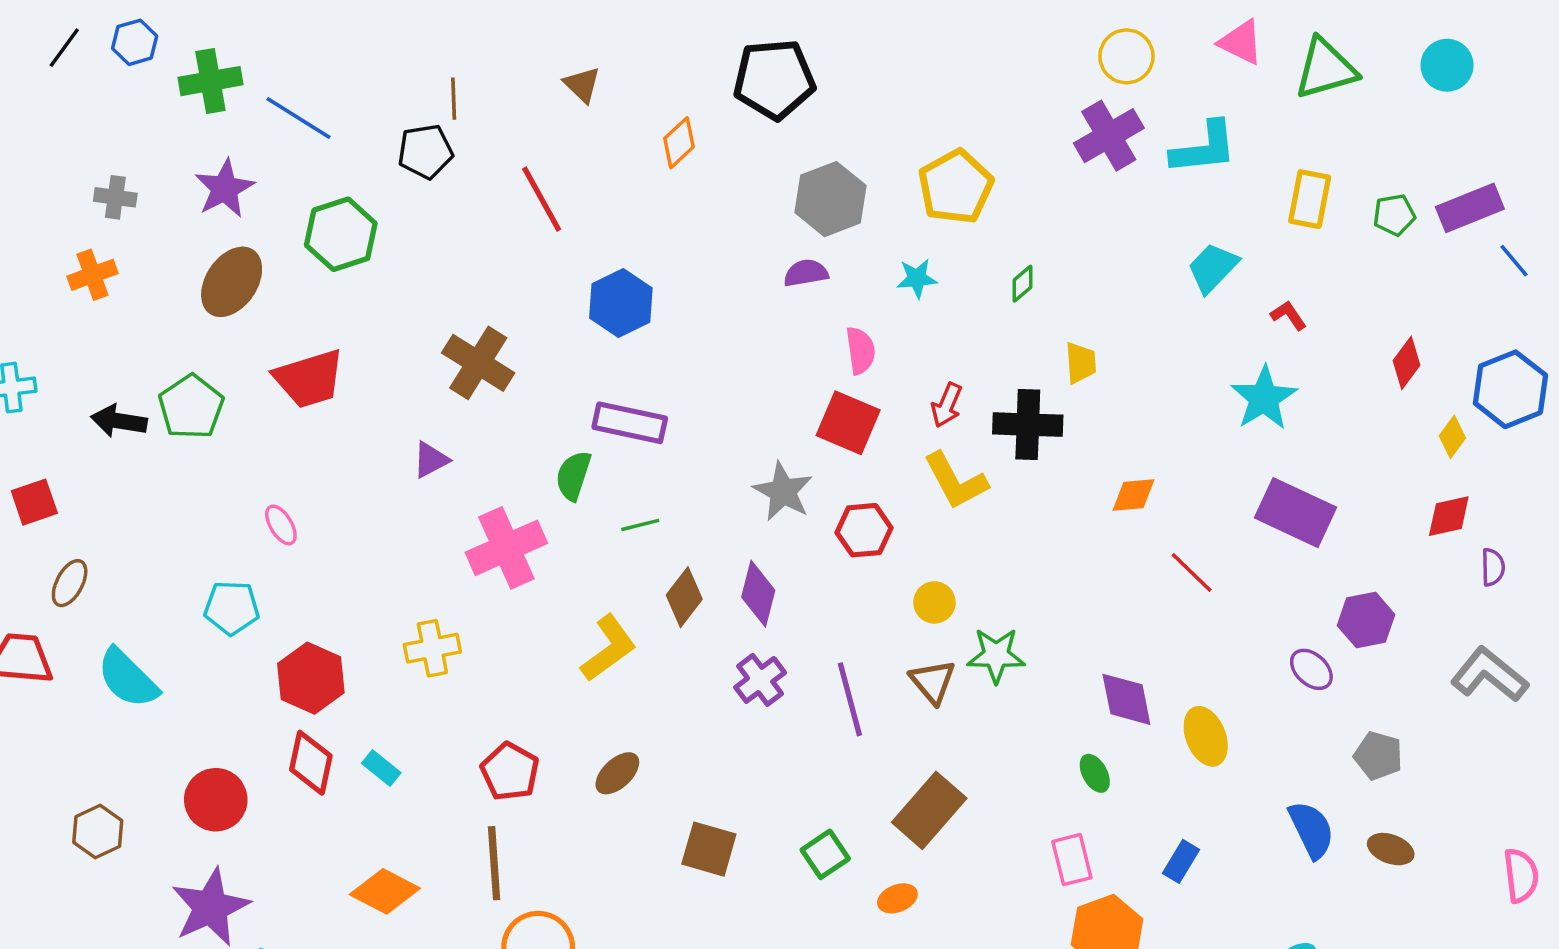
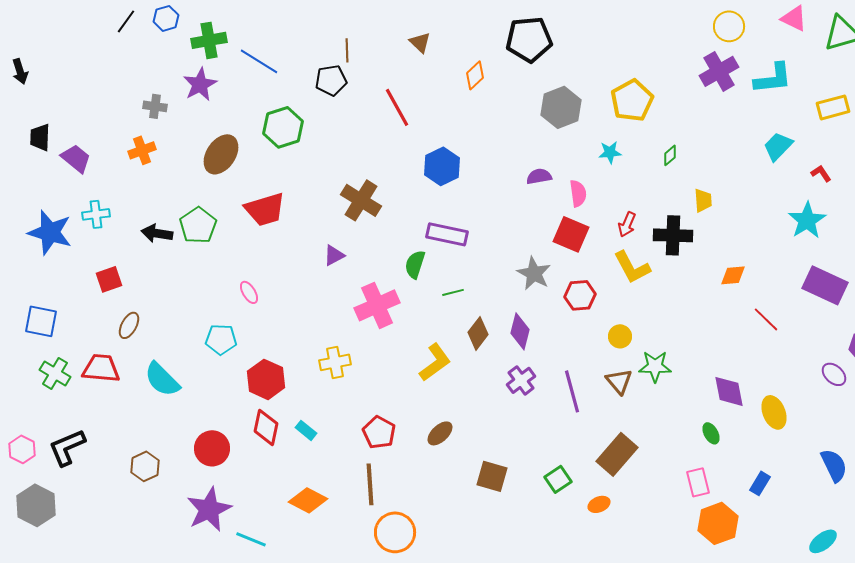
purple star: (225, 188) -> (200, 84), moved
yellow rectangle: (1310, 199) -> (833, 107), turned 64
purple semicircle: (806, 273) -> (539, 176), moved

